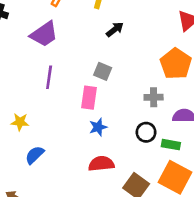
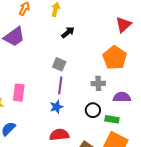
purple line: (49, 77) -> (60, 85), moved
pink rectangle: (89, 98) -> (19, 93), moved

